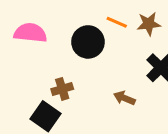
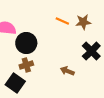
black circle: (88, 42) -> (26, 43), moved

